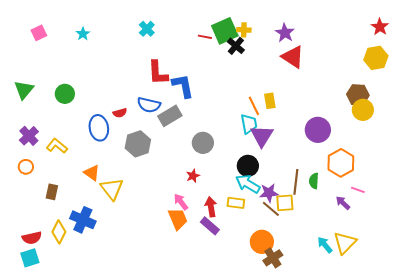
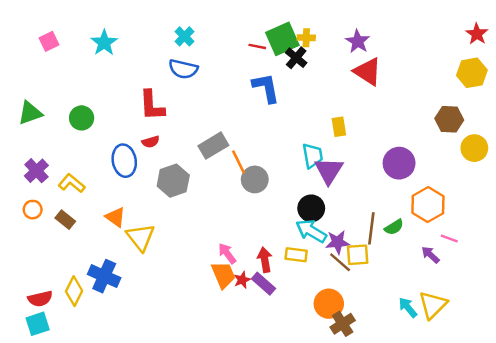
cyan star: (83, 34) -> (104, 43), size x1.5
red L-shape: (158, 73) -> (152, 105), moved
blue L-shape: (183, 86) -> (266, 88), moved
green triangle: (24, 90) -> (30, 113), turned 30
blue semicircle: (149, 105) -> (183, 69), moved
orange line: (254, 106) -> (238, 162), moved
yellow circle: (363, 110) -> (474, 148), moved
red star: (193, 176) -> (242, 280), moved
green semicircle: (314, 181) -> (394, 227), turned -126
brown rectangle: (52, 192) -> (65, 220), moved, turned -63

